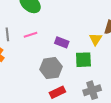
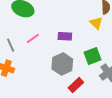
green square: (83, 60) -> (92, 56), moved

